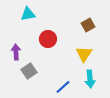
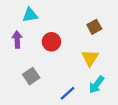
purple arrow: (16, 52) -> (17, 40), moved
cyan arrow: (90, 79) -> (96, 85), turned 42

